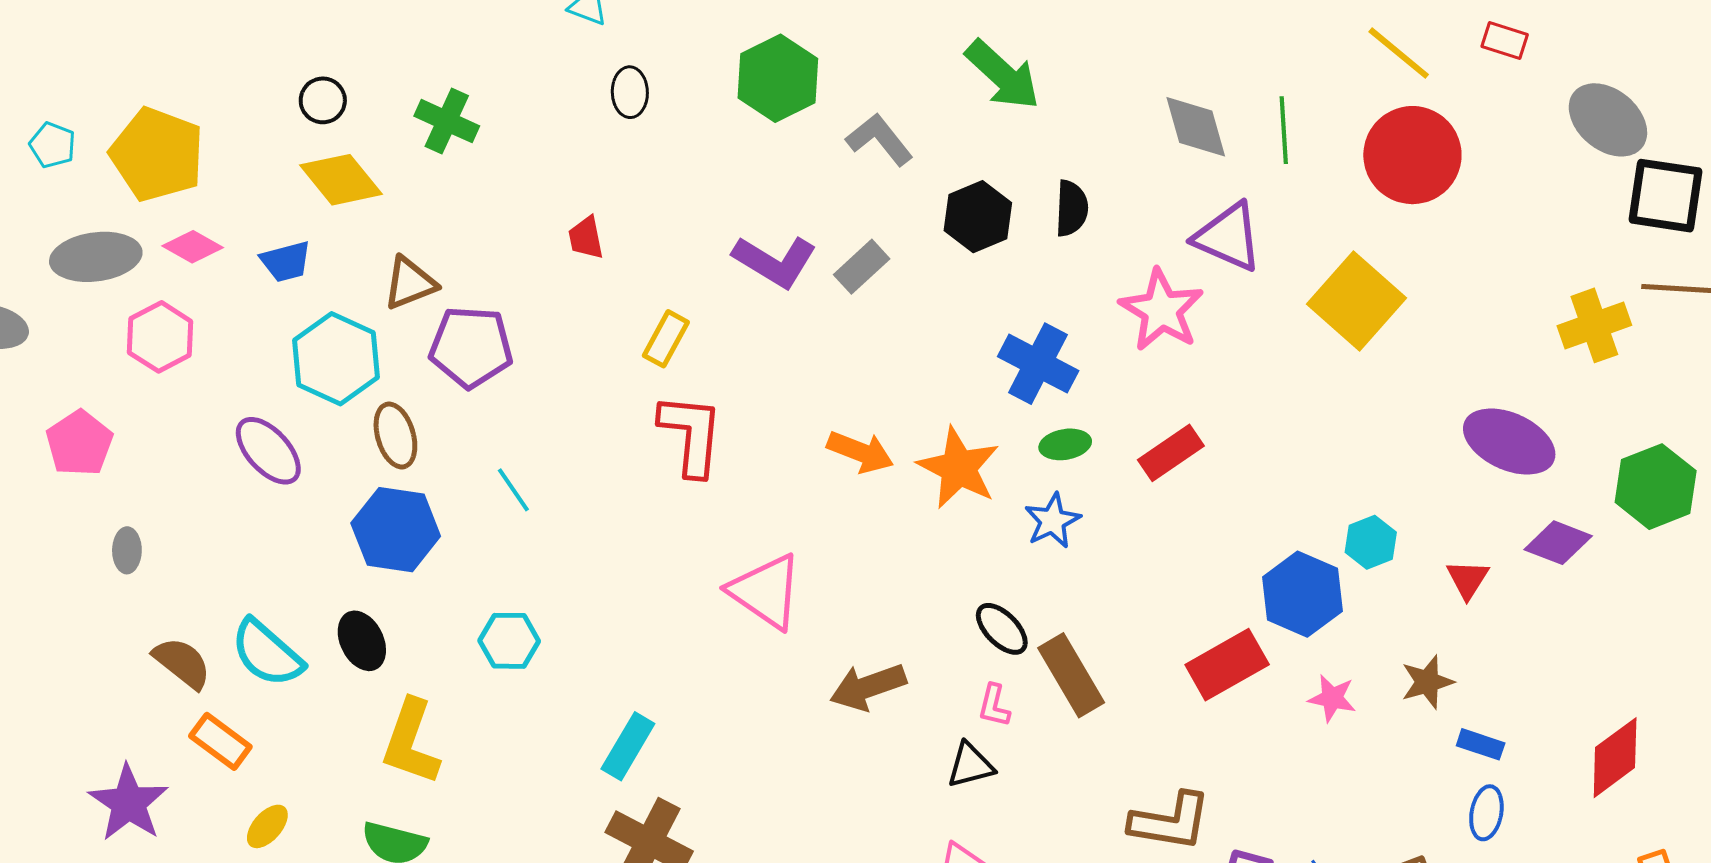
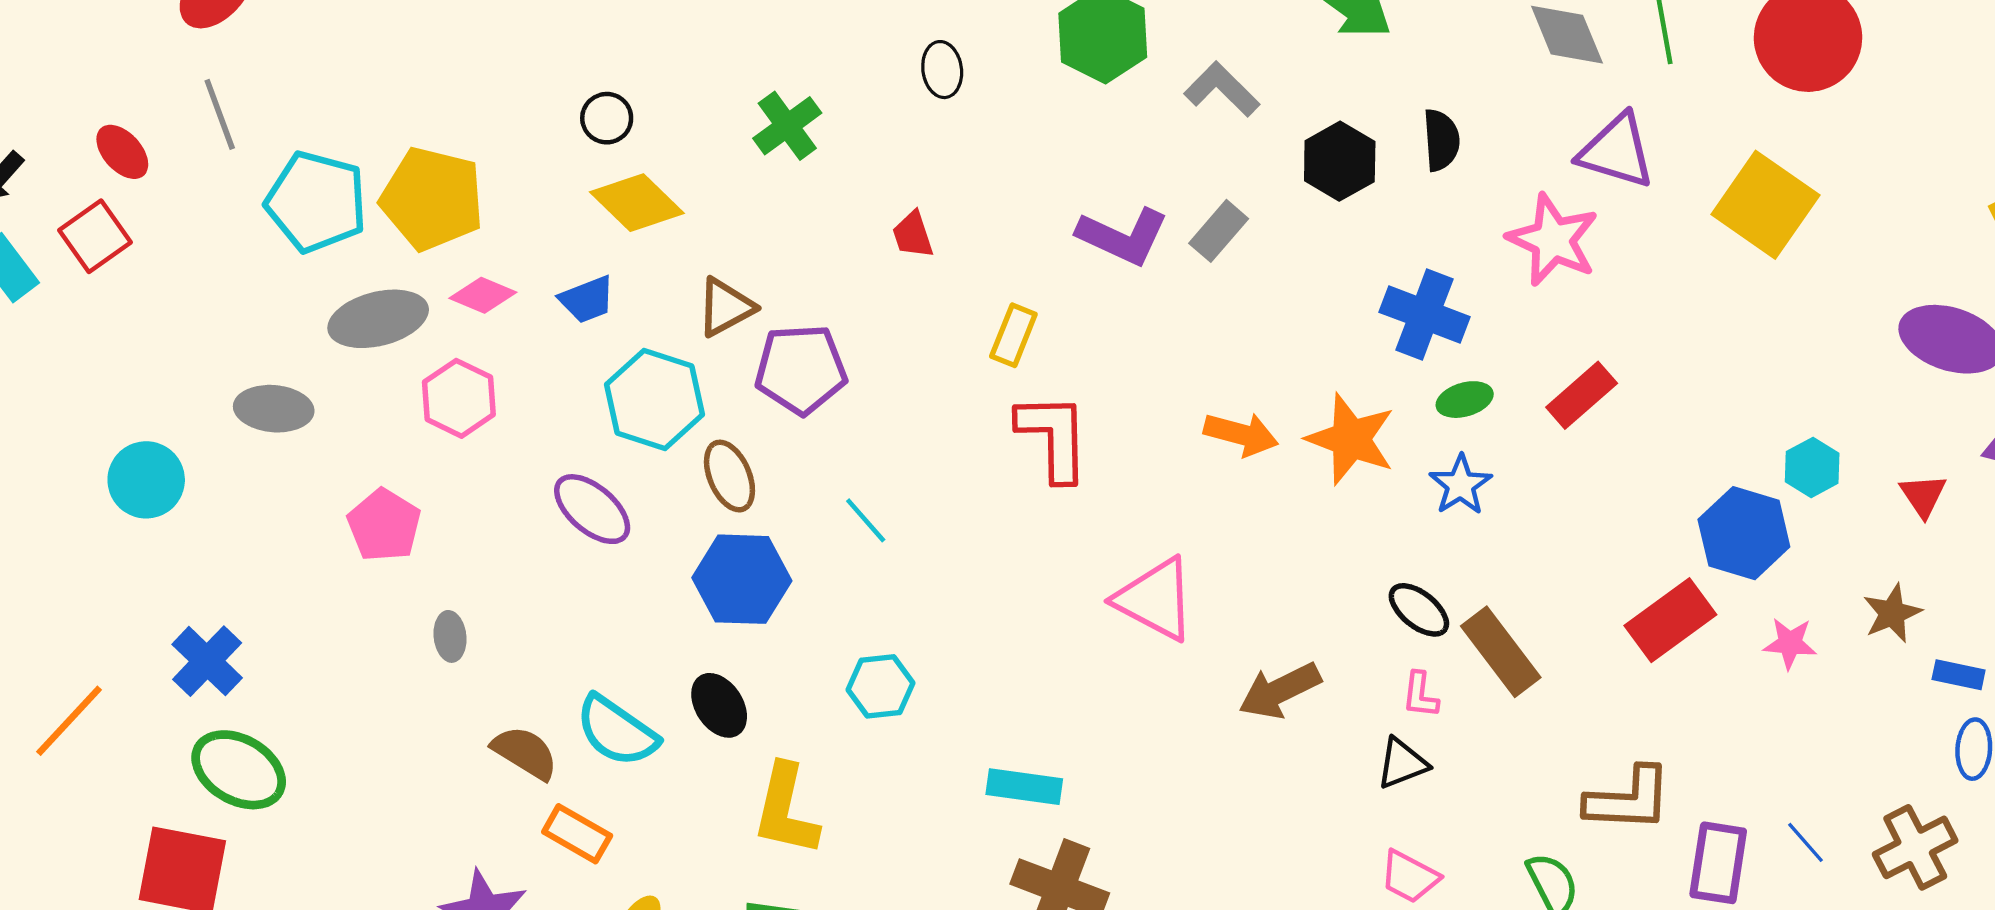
green cross: (447, 121) -> (787, 126), moved, turned 36
cyan pentagon: (53, 145) -> (316, 202), size x2.0
cyan rectangle: (628, 746) -> (1024, 787), turned 74

